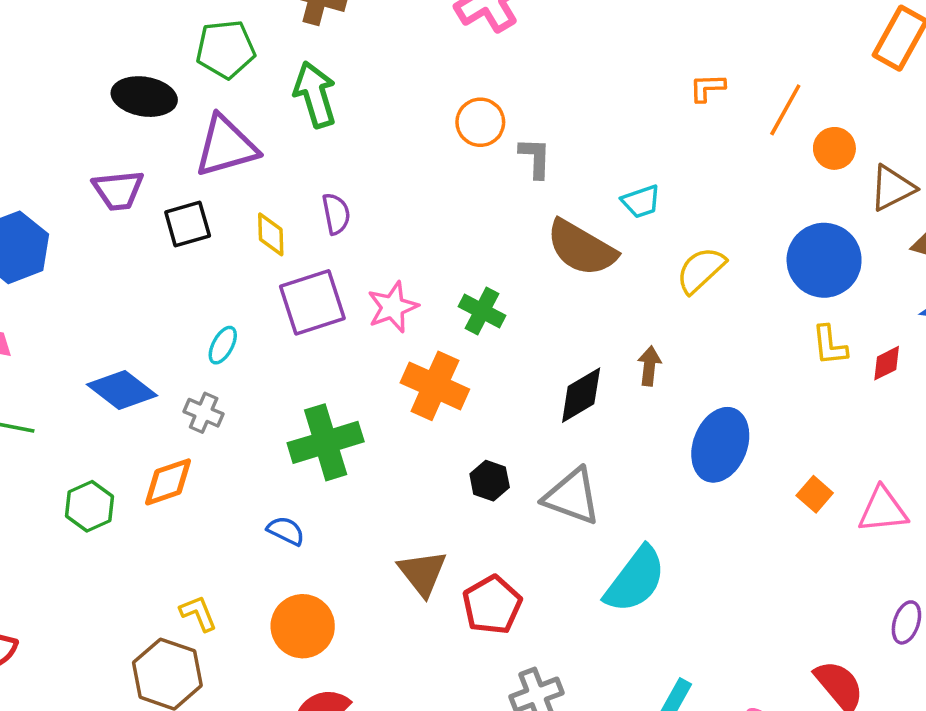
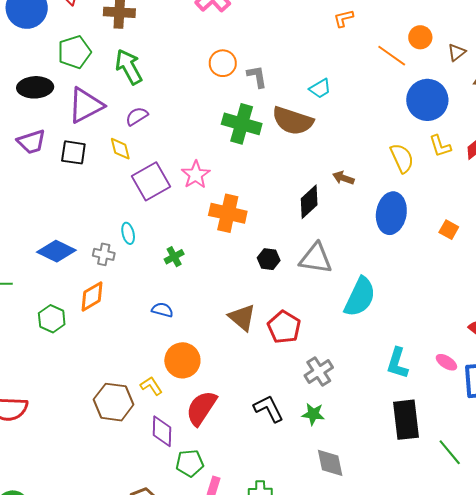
orange line: (785, 110) -> (392, 56), moved, turned -72
brown triangle: (892, 188) -> (457, 52), size x0.7
purple semicircle: (336, 214) -> (137, 116), moved, turned -100
black square: (188, 224) -> (73, 152), turned 36
yellow semicircle: (701, 270) -> (402, 158), moved, turned 120
green cross: (482, 311) -> (242, 124), moved, size x1.5
cyan ellipse: (223, 345) -> (128, 233), moved, turned -30
brown arrow: (649, 366) -> (343, 178), turned -65
green cross: (326, 442) -> (174, 257), size x0.5
yellow L-shape: (198, 613) -> (151, 386), moved

